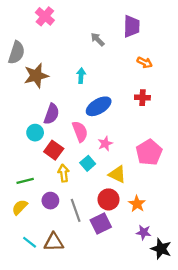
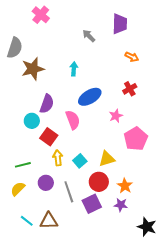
red cross: (142, 98) -> (130, 89), turned -32
pink star: (105, 144) -> (116, 116), moved
cyan square: (88, 163) -> (80, 161), moved
yellow triangle: (117, 174) -> (107, 159), turned -42
purple star: (144, 232) -> (121, 205), moved

